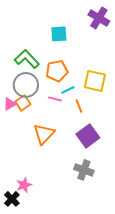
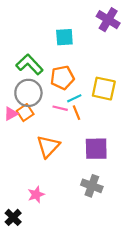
orange line: (79, 106) -> (77, 113), moved
purple square: (88, 136) -> (96, 149), turned 35
pink star: (24, 185) -> (36, 195), moved

